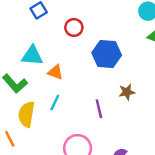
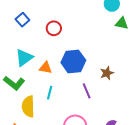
blue hexagon: (107, 54) -> (73, 61), moved
cyan triangle: (32, 56) -> (24, 58), turned -30

